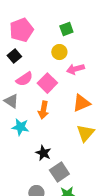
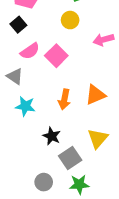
pink arrow: (75, 69) -> (103, 40), moved
orange triangle: (81, 103) -> (95, 95), moved
orange arrow: (43, 110) -> (64, 99), moved
yellow triangle: (85, 133) -> (98, 138), moved

